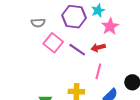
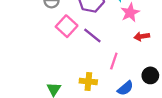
red arrow: (98, 47) -> (142, 36), moved

